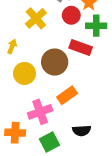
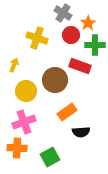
yellow cross: (36, 18) -> (37, 38), turned -30
pink cross: (40, 112) -> (24, 122), moved
black semicircle: (82, 131) -> (81, 132), moved

